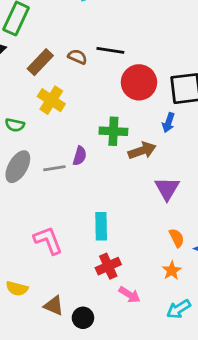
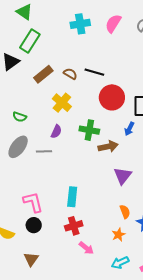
yellow cross: (51, 100) -> (62, 103), moved
purple semicircle: (80, 156) -> (56, 132), moved
brown triangle: (54, 306) -> (31, 259), moved, turned 35
black circle: (83, 318) -> (34, 225), moved

